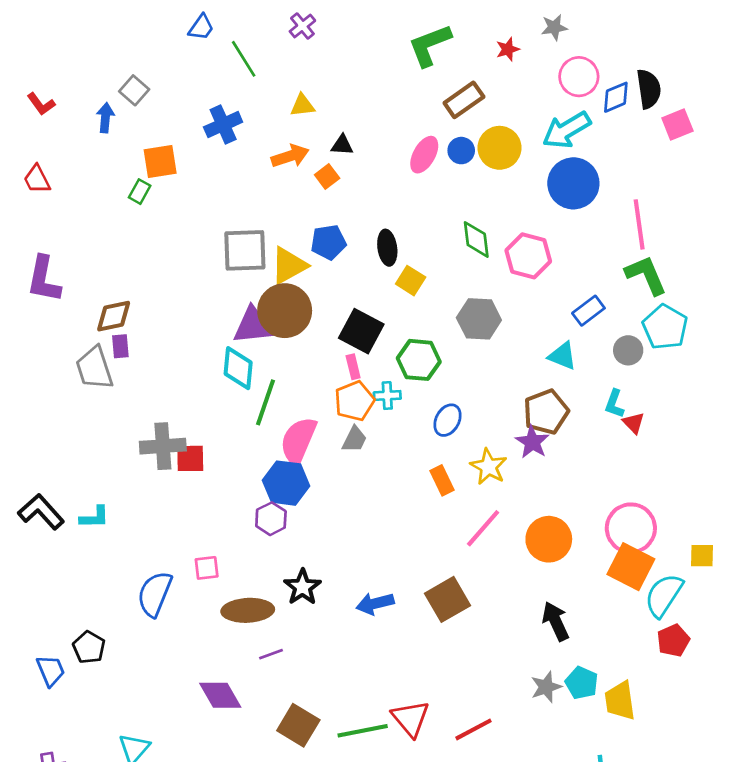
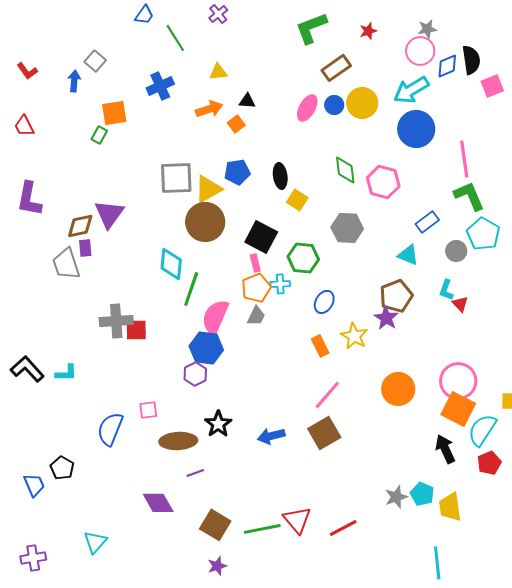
gray star: (554, 27) -> (427, 29), moved
purple triangle: (253, 326) -> (109, 214), moved, turned -48
pink line: (483, 528) -> (327, 395), moved
black arrow: (556, 621) -> (445, 449), moved

